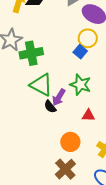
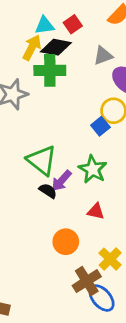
green cross: (31, 53) -> (50, 70), moved
black semicircle: (50, 107) -> (48, 191), turned 152
brown cross: (65, 169) -> (87, 281), moved

